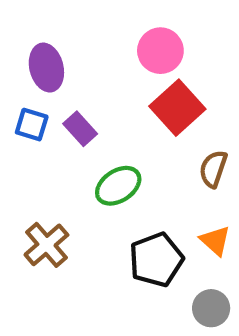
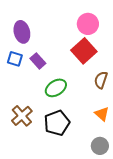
pink circle: (160, 51) -> (88, 24), moved
black pentagon: (156, 260) -> (57, 123), moved

